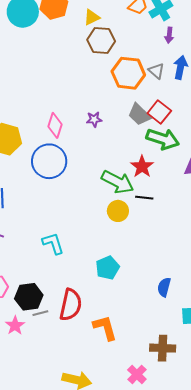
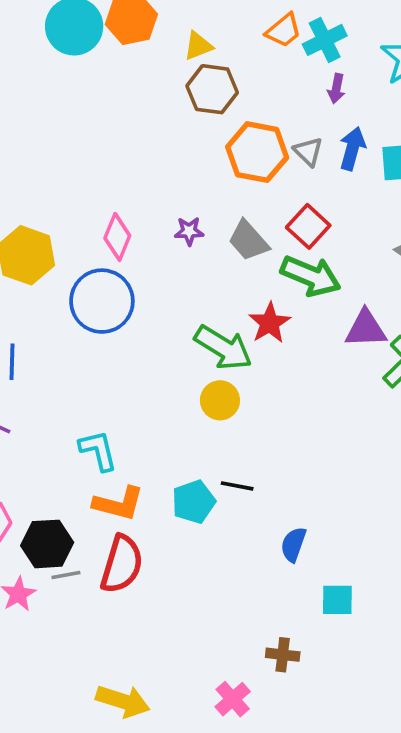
gray trapezoid: (139, 114) -> (248, 241), moved
black line: (144, 198) -> (237, 486), moved
orange L-shape: (105, 328) -> (119, 504), moved, turned 116
brown cross: (163, 348) -> (283, 655), size x0.7

